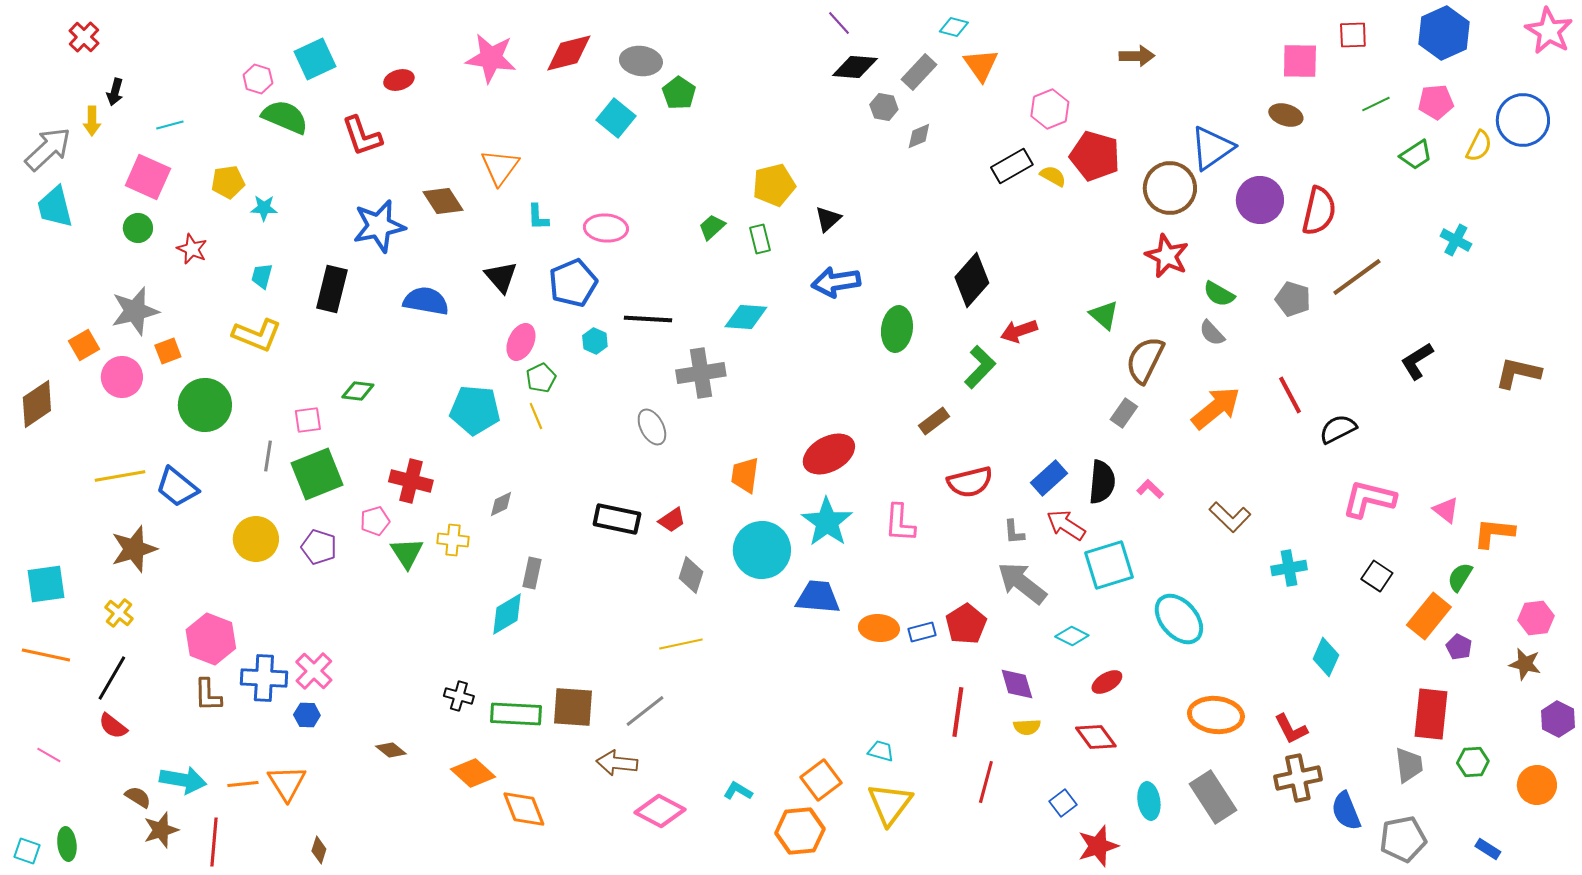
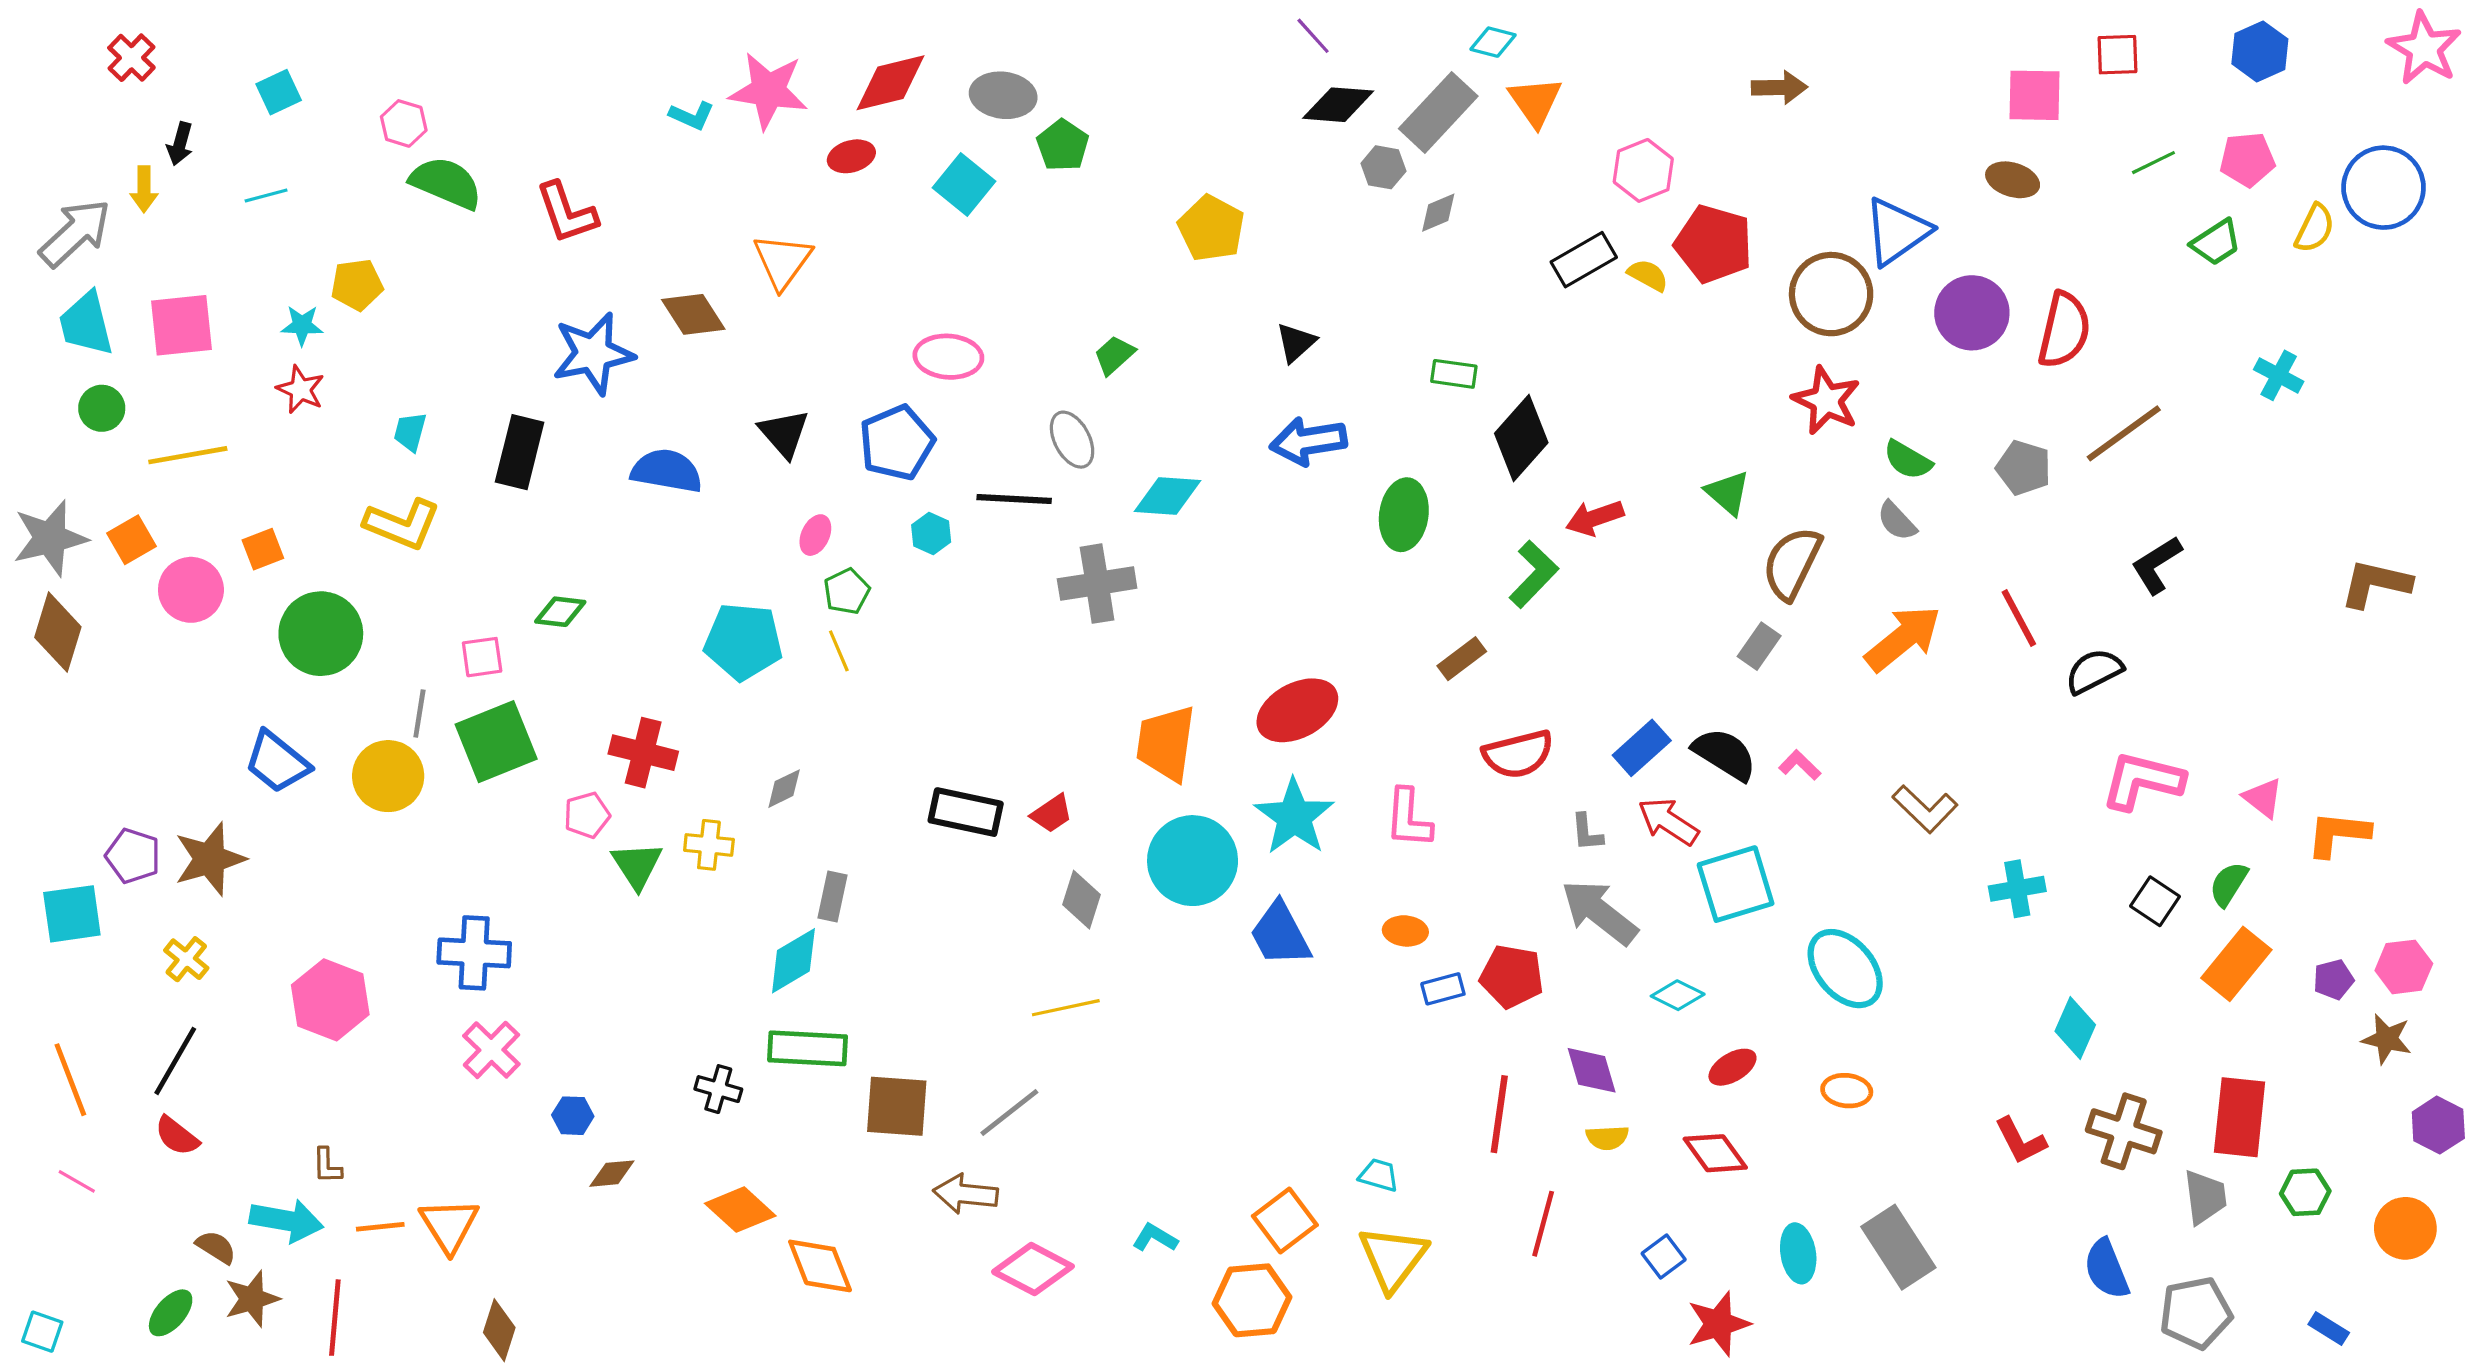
blue hexagon: (1444, 33) -> (2260, 51), size x0.7
cyan square: (315, 59) -> (279, 92), moved, size x0.7
gray rectangle: (919, 72) -> (1438, 112), size x1.4
red ellipse: (399, 80) -> (851, 156), moved
pink square: (148, 177) -> (182, 325), moved, turned -30
yellow pentagon: (774, 185) -> (1211, 228), moved, turned -30
cyan star: (264, 208) -> (302, 325), moved
cyan L-shape: (538, 217) -> (692, 116), moved, turned -64
green circle: (138, 228) -> (102, 408), moved
green rectangle: (760, 239) -> (1454, 374), moved, turned -68
gray star: (135, 311) -> (50, 538), moved
pink ellipse: (521, 342) -> (815, 535), size x0.7
black L-shape: (1417, 361) -> (2157, 565), moved
brown diamond: (37, 404) -> (58, 632), turned -39
gray ellipse: (652, 427) -> (1072, 440), moved
orange trapezoid: (745, 475) -> (1166, 743), size x1.4
yellow line: (120, 476) -> (188, 455), moved
black semicircle: (1102, 482) -> (1725, 754), turned -63
yellow circle: (256, 539) -> (388, 776), moved
purple pentagon: (319, 547) -> (133, 856), moved
green semicircle: (1460, 577) -> (2229, 884), moved
blue trapezoid: (818, 597) -> (1280, 934), turned -123
red pentagon: (966, 624) -> (1512, 976), turned -30
orange ellipse: (879, 628) -> (1405, 931), moved, size x0.7
purple pentagon: (1459, 647) -> (2333, 980), moved, turned 30
orange line: (46, 655) -> (70, 1080), moved, turned 57
blue cross: (264, 678) -> (474, 953), moved
brown L-shape: (208, 695) -> (327, 1166), moved, size x0.7
green rectangle: (516, 714) -> (808, 1048), moved
blue hexagon: (307, 715) -> (573, 1116), moved
orange ellipse: (1216, 715) -> (1847, 1091), moved, size x0.6
brown diamond: (391, 750) -> (612, 1174), turned -44
brown cross: (1298, 778) -> (2124, 1131), moved, turned 30
green ellipse: (67, 844) -> (171, 1313), moved, turned 48
brown diamond: (319, 850) -> (499, 1330), size x1.4

